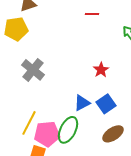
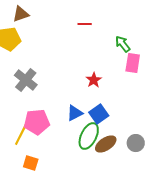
green ellipse: (68, 130) -> (89, 136), moved
pink pentagon: (47, 134) -> (37, 122), moved

